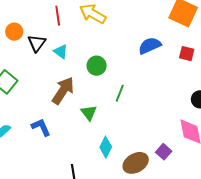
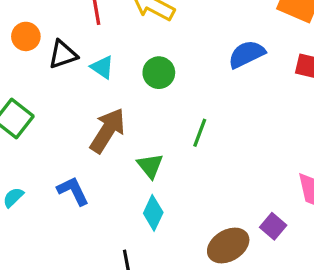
black triangle: (37, 43) -> (63, 54), turned 36
green circle: (97, 66) -> (159, 73), moved
cyan diamond: (106, 147) -> (153, 213), moved

